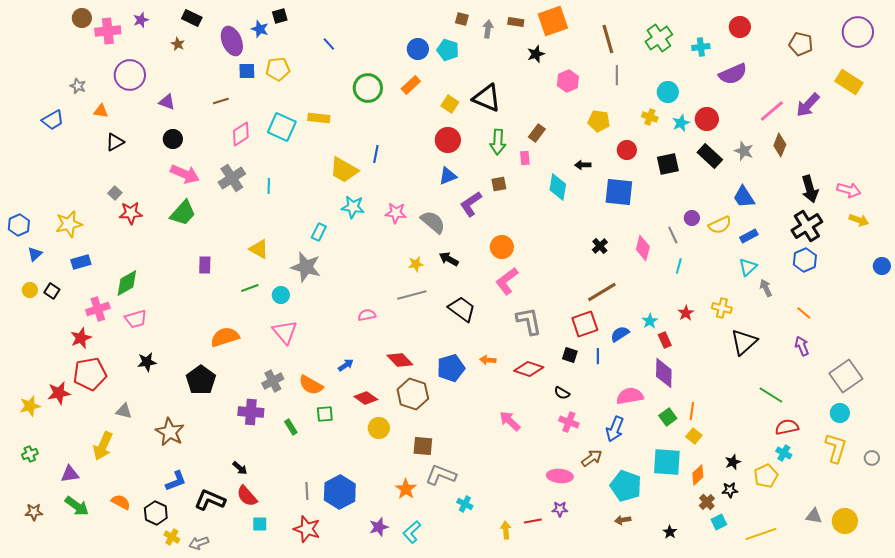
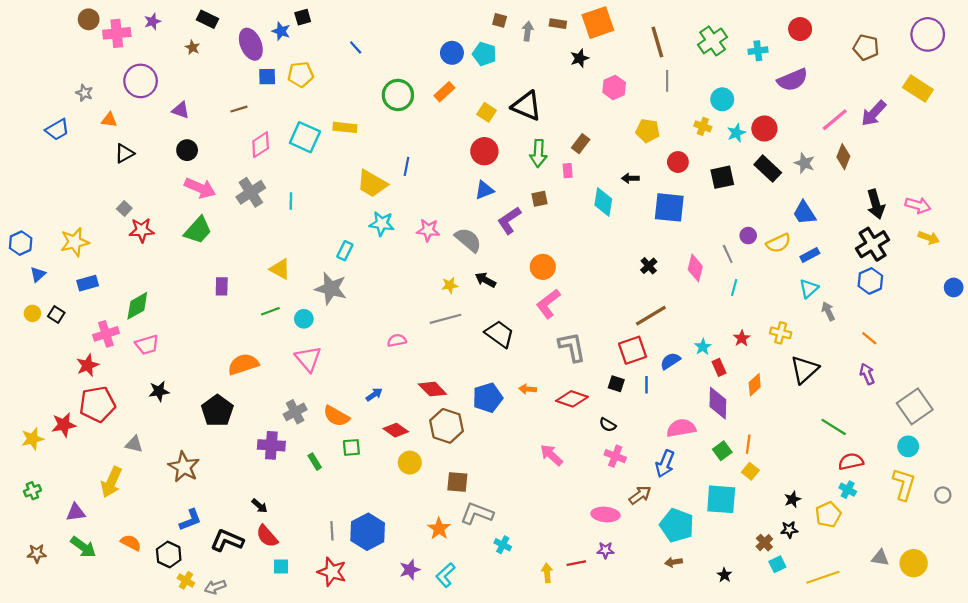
orange diamond: (698, 475) -> (755, 385), moved

